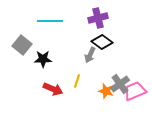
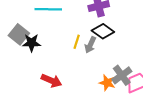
black star: (43, 59) -> (32, 43), moved
yellow line: (77, 81) -> (77, 42), moved

